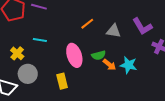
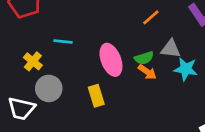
orange line: (87, 24) -> (151, 17), moved
gray triangle: (114, 31) -> (171, 49), moved
orange arrow: (109, 65) -> (147, 72), moved

